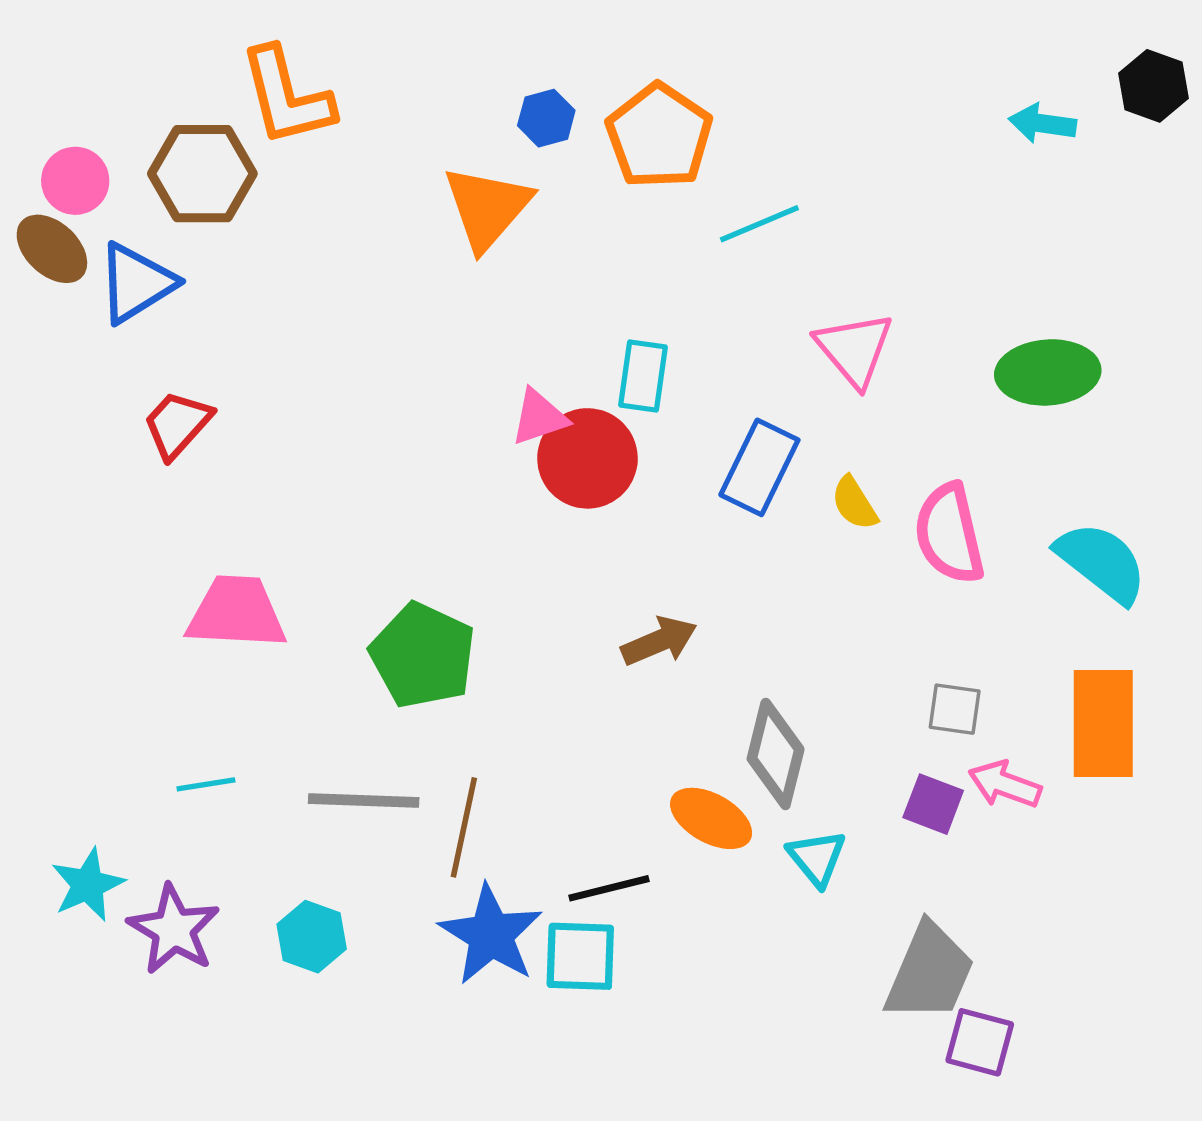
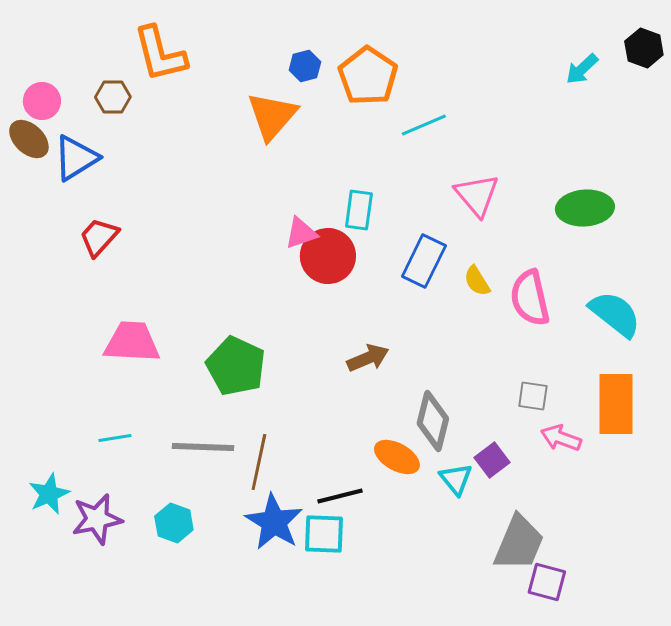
cyan arrow: (1042, 123) -> (582, 69), turned -51
brown hexagon: (202, 174) -> (113, 97), size x0.6
purple square: (933, 804) -> (492, 460), moved, turned 32
purple star: (174, 929) -> (97, 519), turned 30

